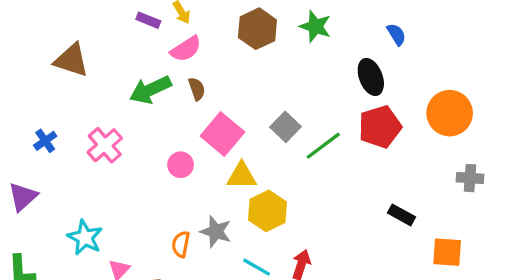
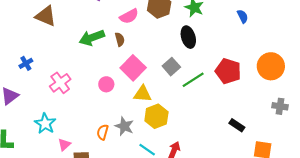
pink semicircle: (186, 49) -> (129, 16), moved
black ellipse: (371, 77) -> (188, 37), moved
red pentagon: (380, 127) -> (228, 71), turned 30
pink cross: (105, 145) -> (60, 83), moved

